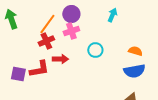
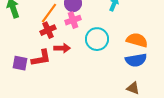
cyan circle: (95, 50) -> (97, 39), size x1.5
orange semicircle: (135, 51) -> (137, 40), size x1.5

